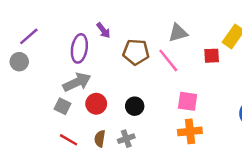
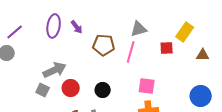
purple ellipse: (79, 48) -> (54, 26), moved
pink line: (168, 60) -> (131, 52), turned 55

